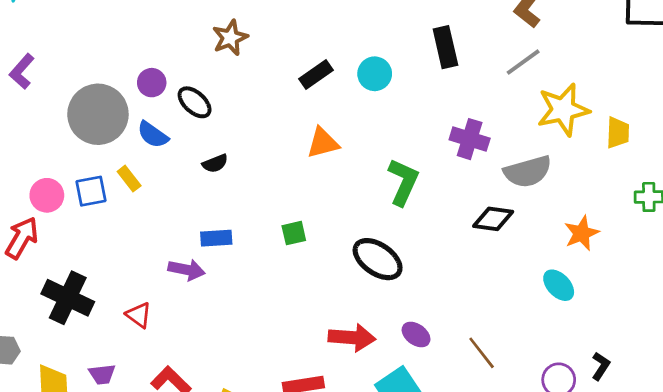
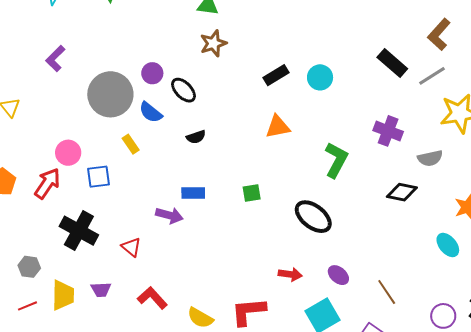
black rectangle: (445, 47) -> (392, 63), moved, turned -40
gray semicircle: (528, 172) -> (430, 158), size x0.7
blue square: (91, 191) -> (99, 177), moved
red arrow: (352, 338) -> (290, 274), size x0.7

